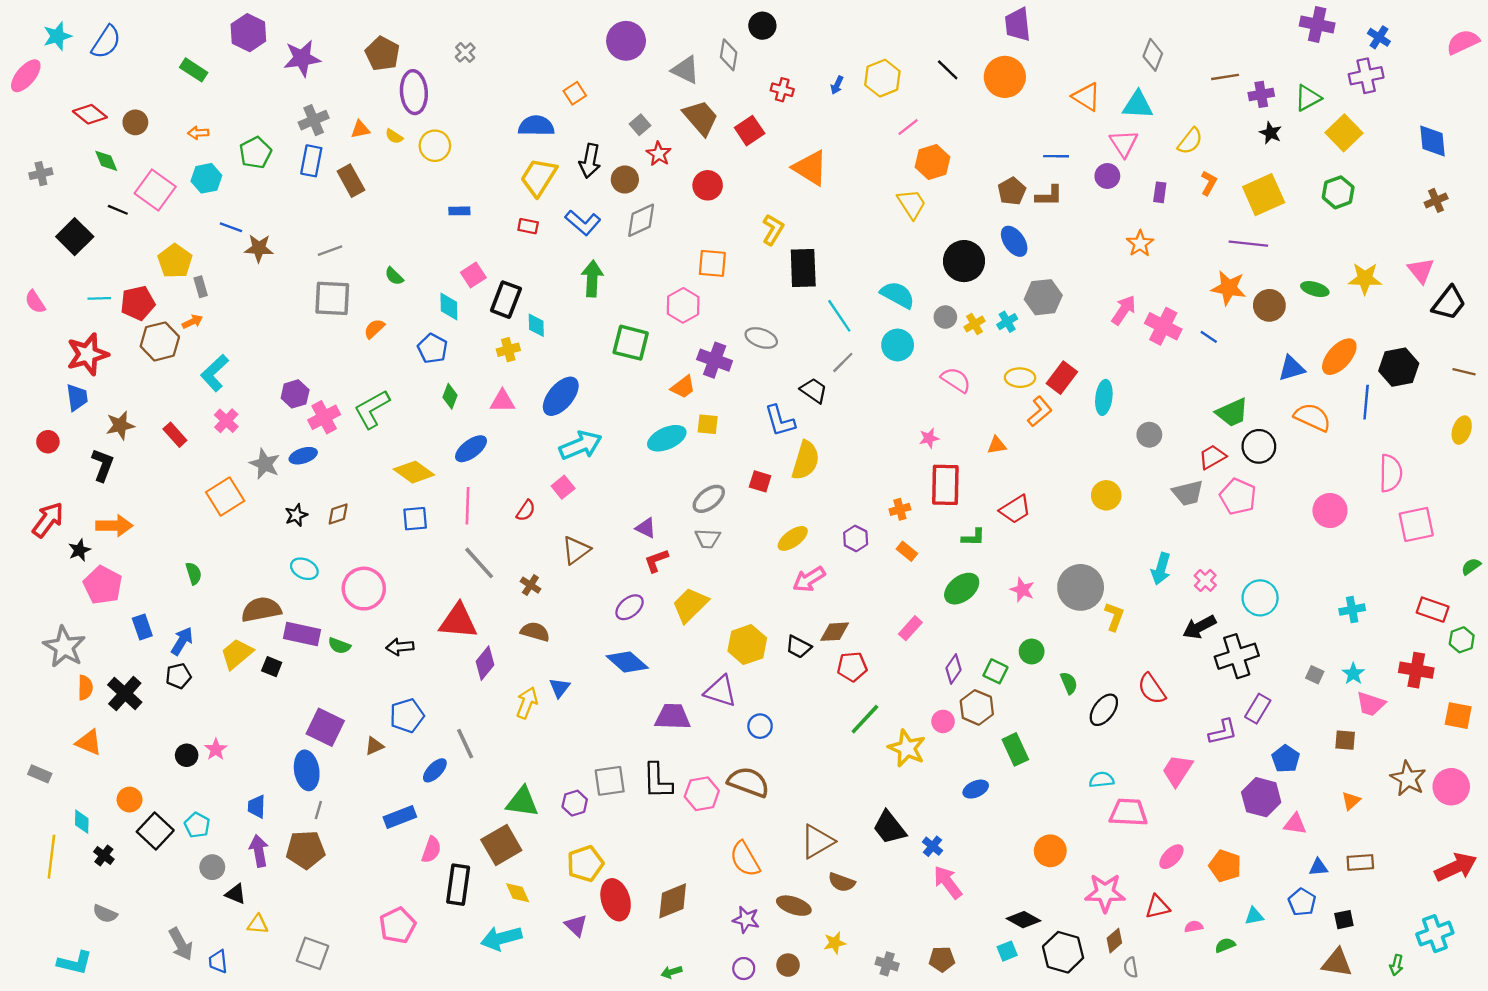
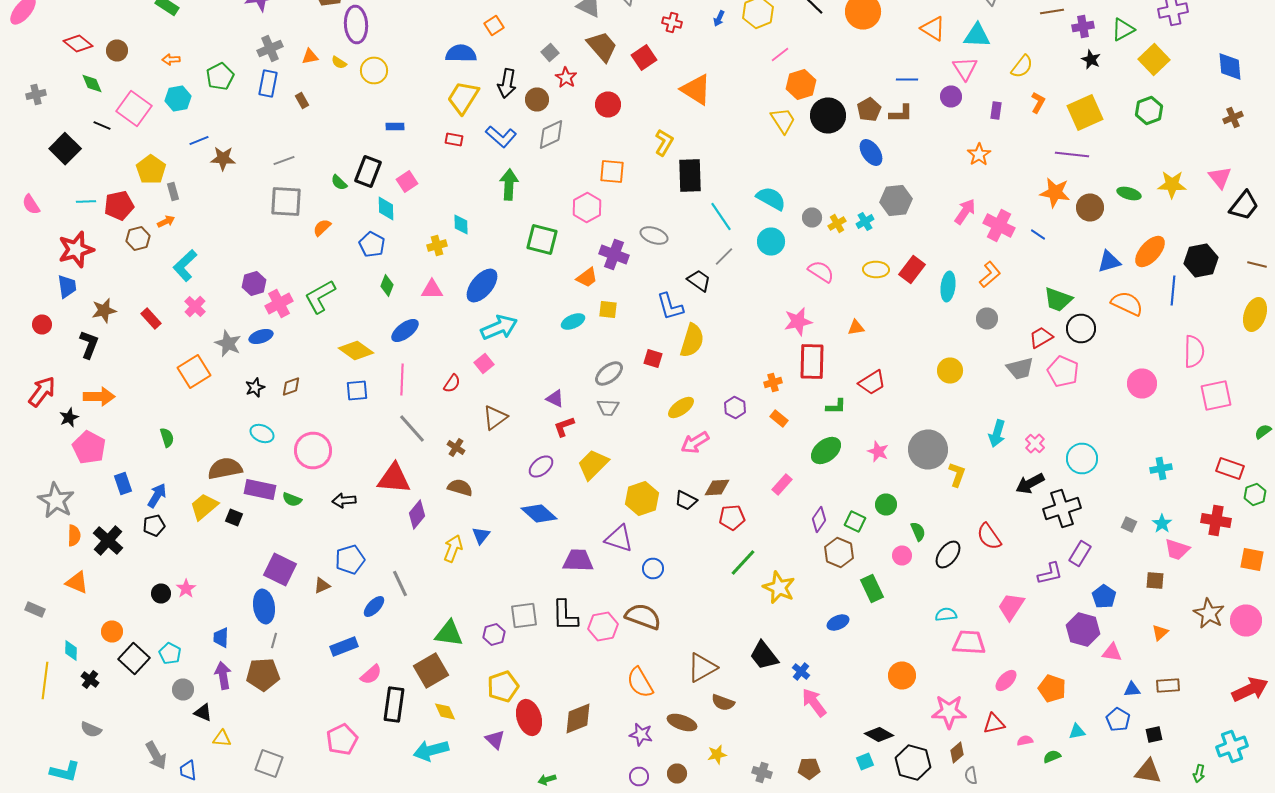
brown rectangle: (351, 181) -> (302, 100), size x0.6
blue line: (231, 227) -> (199, 140), turned -42
black circle: (964, 261) -> (828, 116), moved
black rectangle: (506, 300) -> (368, 172), moved
brown hexagon: (160, 341) -> (138, 238), size x0.7
orange L-shape: (1040, 411) -> (990, 274), moved
green trapezoid: (1232, 413) -> (1058, 300), turned 44
yellow ellipse: (1462, 430) -> (1255, 314), size x1.4
cyan ellipse: (667, 438) -> (573, 322), size x0.7
pink star: (929, 438) -> (798, 322), size x1.6
pink circle: (943, 721) -> (902, 556), moved
pink semicircle: (431, 850) -> (371, 674), turned 30
green arrow: (671, 972) -> (547, 780), moved

